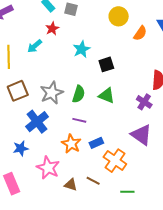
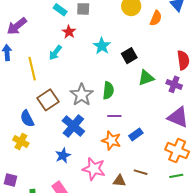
green triangle: (107, 96) -> (146, 78), moved, turned -30
orange cross: (115, 161) -> (177, 151), moved

